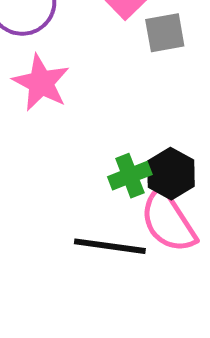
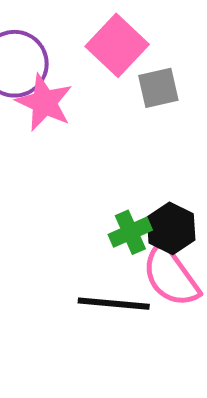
pink star: (41, 83) -> (44, 102), moved

